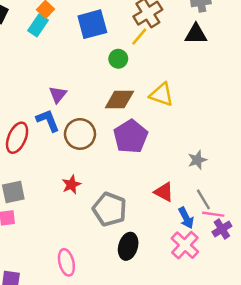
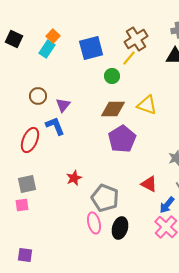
brown circle: (80, 134) -> (38, 96), moved, size x0.7
blue arrow: (186, 218) -> (167, 205), turned 66
pink ellipse: (66, 262) -> (94, 223), moved

